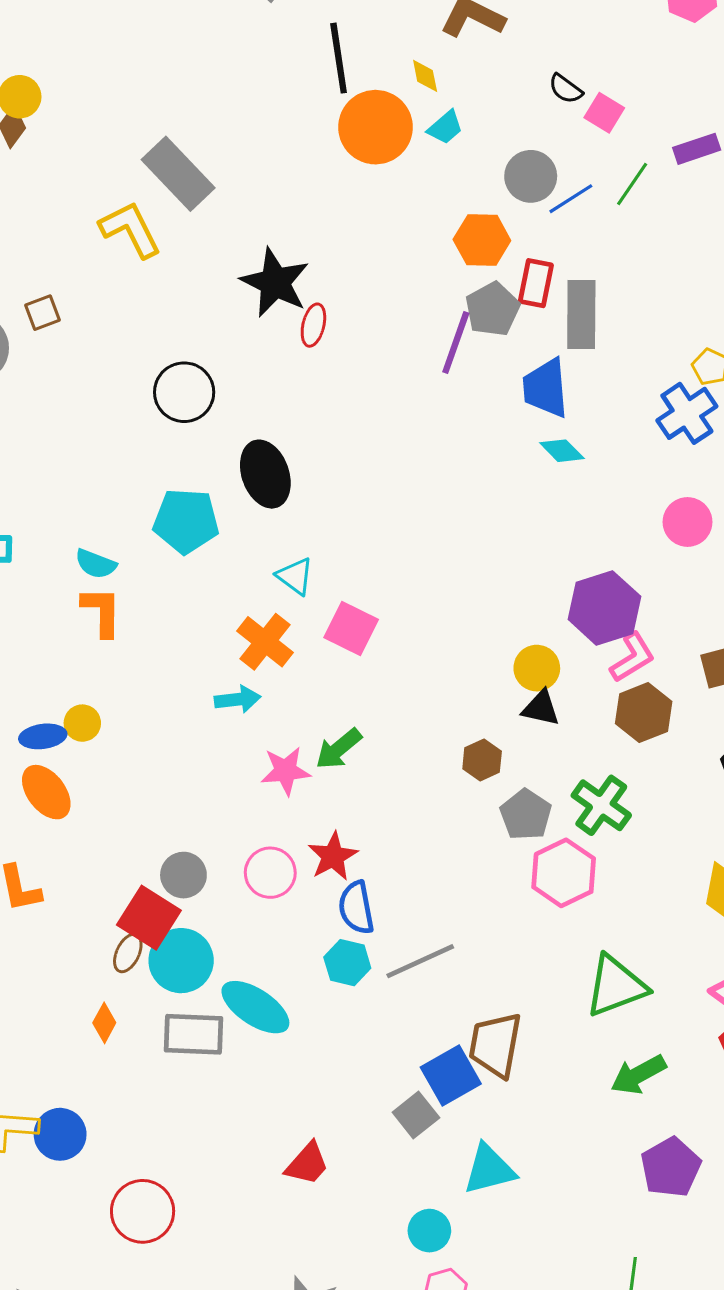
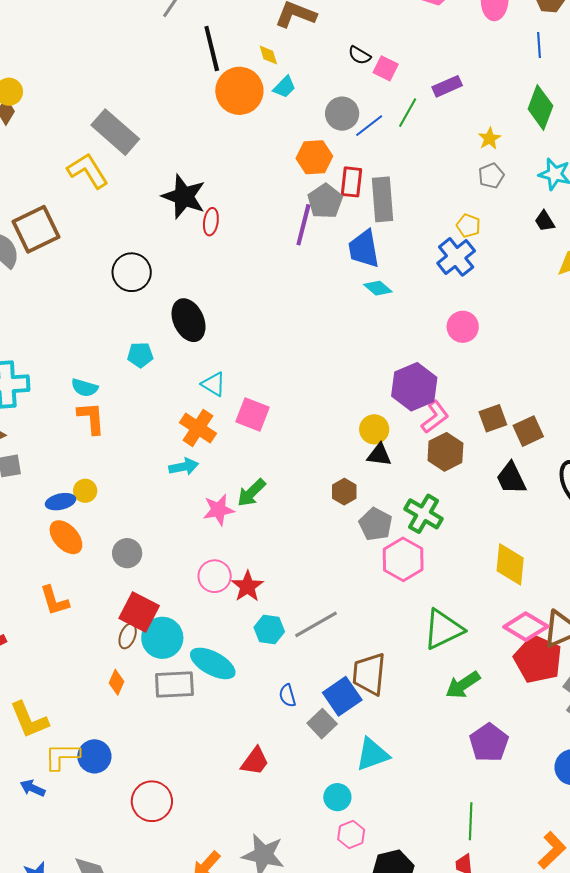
brown square: (43, 313) -> (36, 229), size x2.0
cyan pentagon: (186, 521) -> (140, 355), size x0.6
red star: (333, 856) -> (247, 586), moved
gray circle: (183, 875) -> (127, 553), moved
blue semicircle: (356, 908) -> (287, 696), moved, size x0.7

